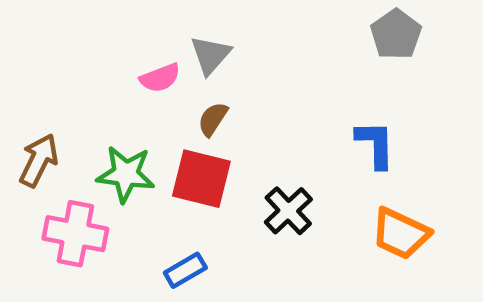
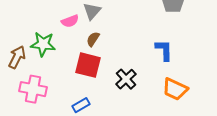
green star: (126, 174) -> (43, 44), moved

